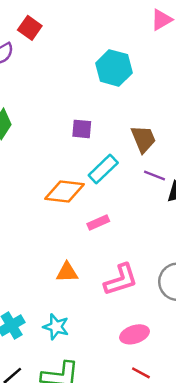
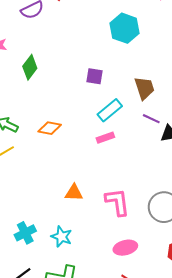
orange diamond: (65, 192) -> (50, 128), moved, size x0.7
pink rectangle: (98, 223) -> (105, 138), moved
pink L-shape: (121, 280) -> (117, 202), turned -84

